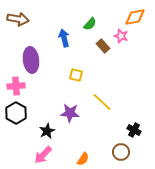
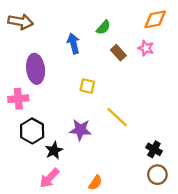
pink star: (121, 36) -> (146, 48), moved
black hexagon: (16, 113) -> (32, 131), moved
brown circle: (121, 152) -> (157, 175), moved

